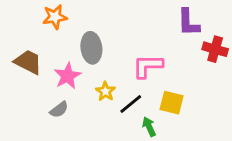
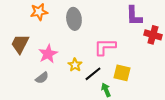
gray ellipse: (91, 48) -> (74, 19), moved
brown trapezoid: (28, 62) -> (20, 44), turned -90

